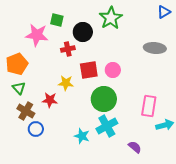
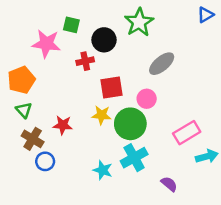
gray ellipse: (155, 48) -> (162, 64), moved, turned -45
pink circle: (113, 70) -> (147, 99), moved
yellow star: (66, 83) -> (101, 115), moved
pink rectangle: (149, 106) -> (187, 133), turned 50

